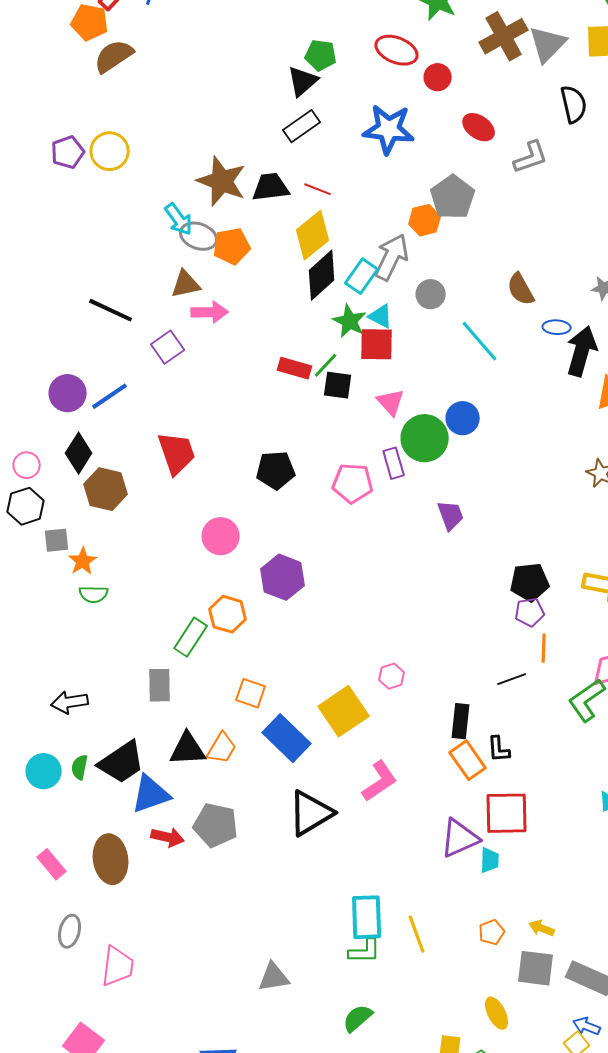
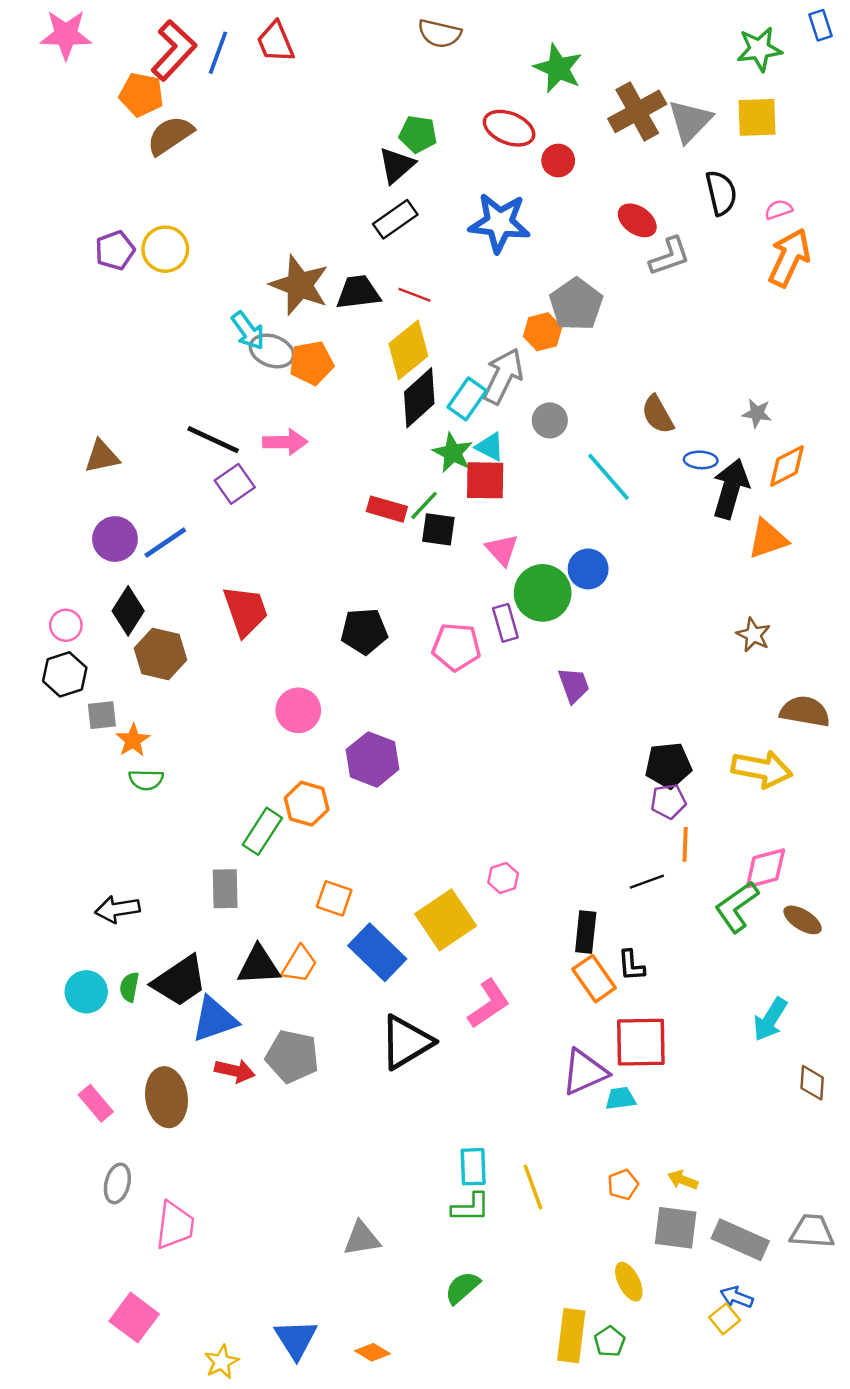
red ellipse: (479, 127) -> (637, 220), moved
brown triangle: (186, 284) -> (102, 456), moved
black line: (111, 310) -> (213, 440), moved
cyan trapezoid: (490, 860) -> (620, 1098), turned -100
cyan rectangle: (367, 917) -> (473, 1167), size x0.7

